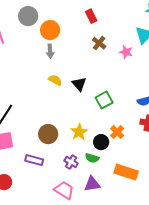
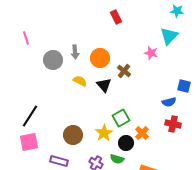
gray circle: (28, 16) -> (53, 60), moved
orange circle: (50, 30) -> (100, 58), moved
brown cross: (99, 43) -> (124, 71), moved
green square: (104, 100) -> (121, 118), moved

